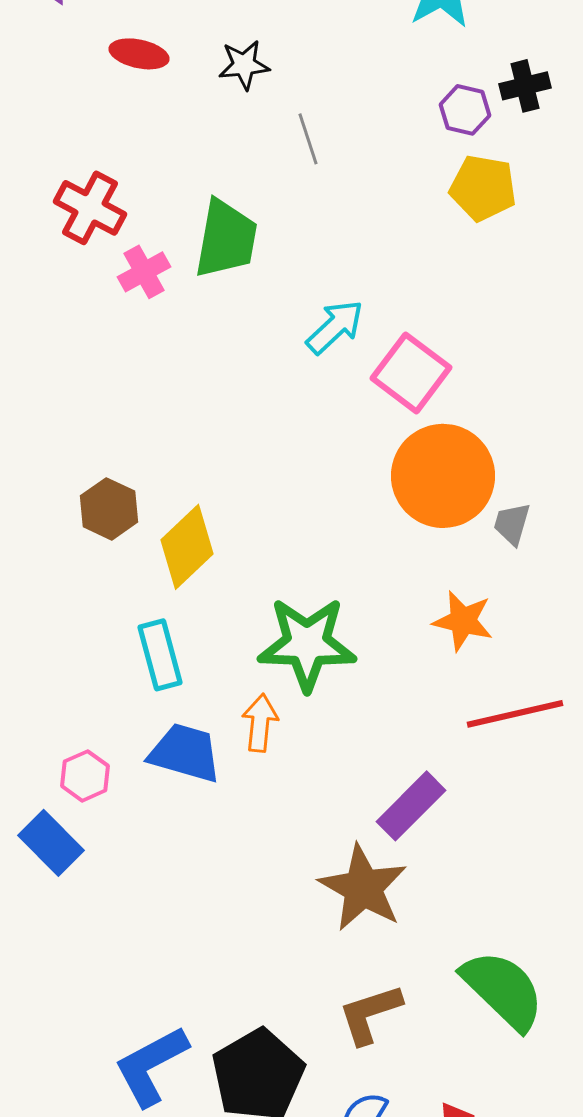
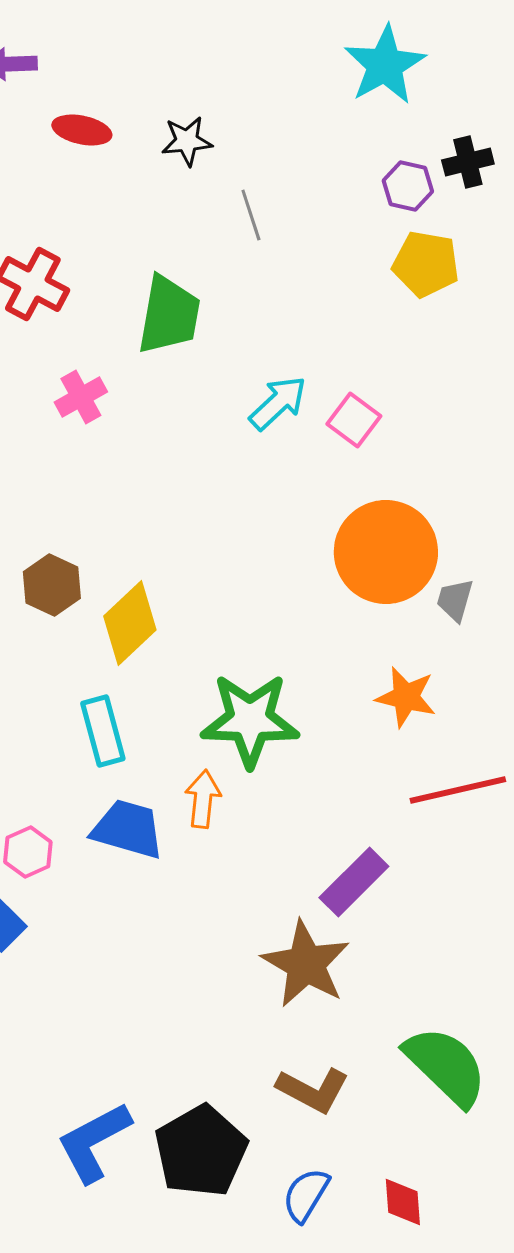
pink cross: (144, 272) -> (81, 397), moved
pink square: (411, 373) -> (354, 420), moved, size x0.7
brown L-shape: (370, 1014) -> (313, 1090), turned -134

